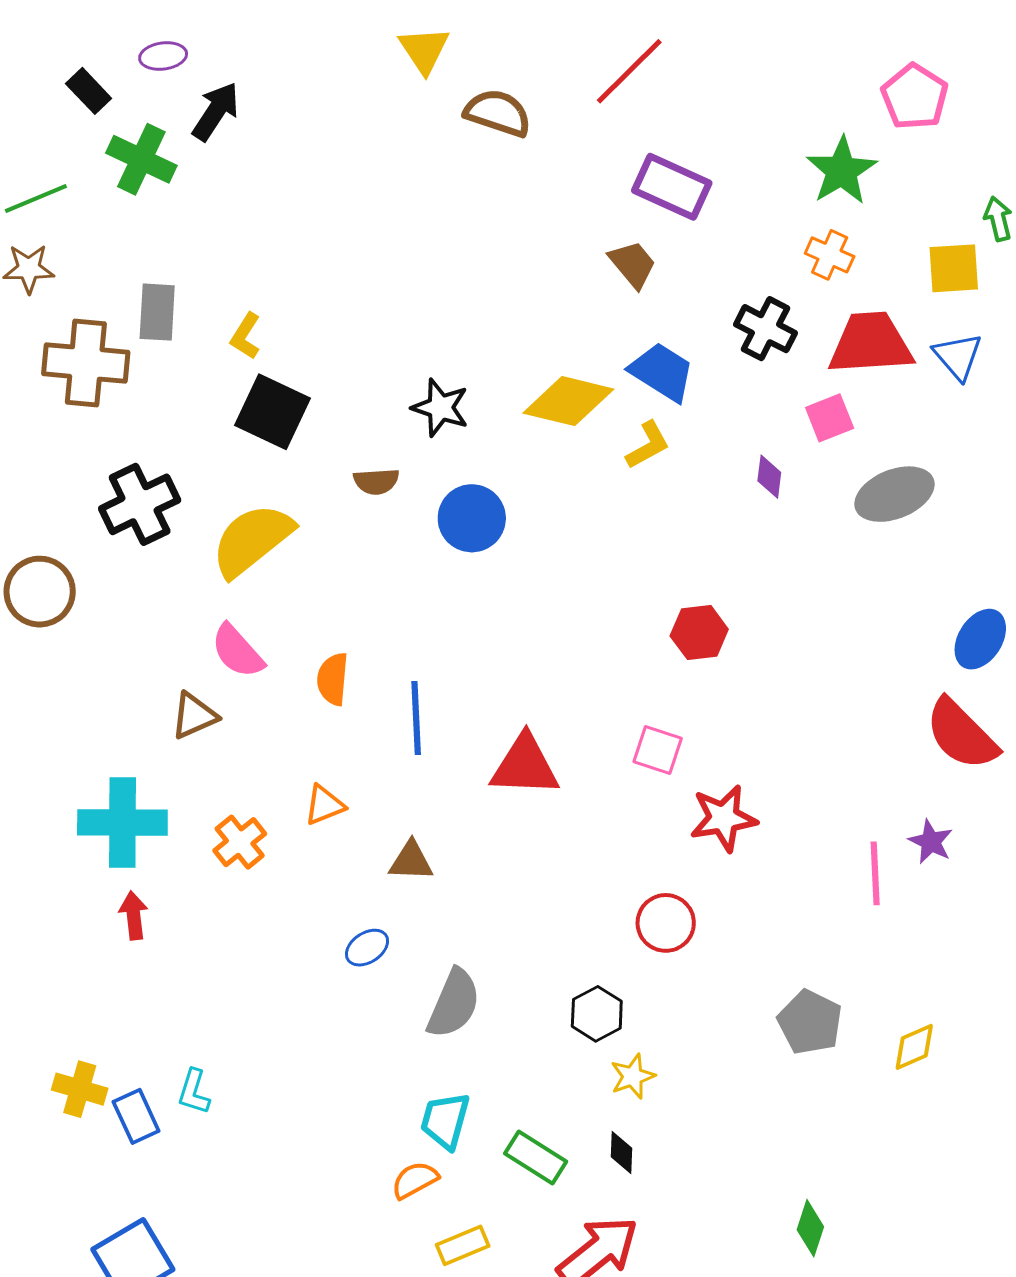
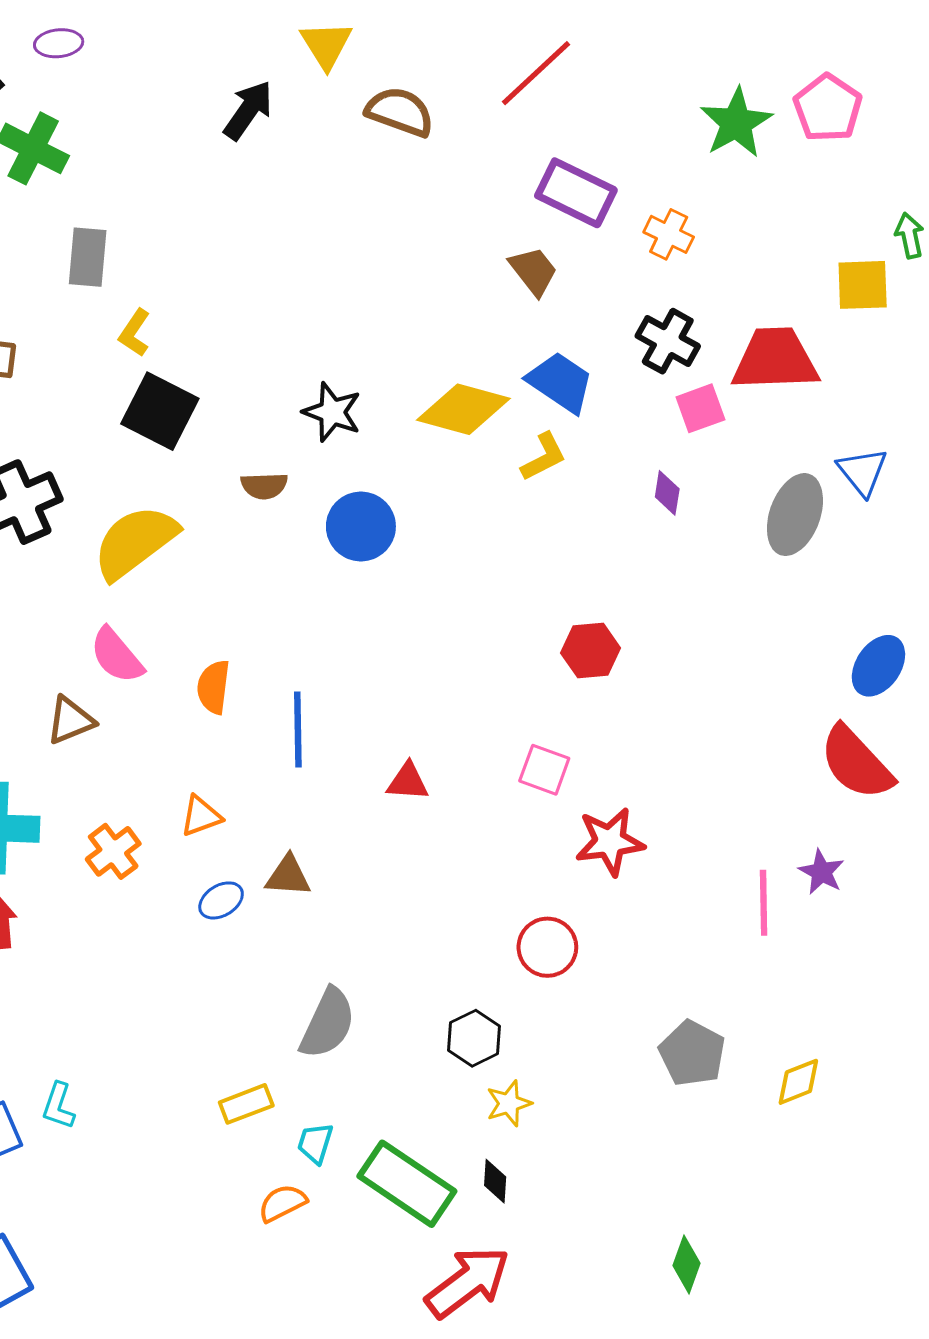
black arrow: (216, 111) -> (248, 110), moved
green star: (842, 171) -> (736, 123), moved
orange cross: (830, 255) -> (669, 234), moved
gray rectangle: (157, 312) -> (88, 257), moved
blue triangle: (958, 356) -> (862, 472), moved
pink square: (830, 418) -> (700, 408), moved
gray ellipse: (895, 494) -> (795, 515), turned -50
red triangle: (525, 766) -> (408, 782), size x0.6
blue ellipse: (367, 948) -> (221, 900), moved
cyan trapezoid: (445, 1121) -> (315, 1143), size x0.7
green rectangle: (536, 1158) -> (407, 1184), size x1.5
yellow rectangle: (463, 1245) -> (246, 1104), moved

